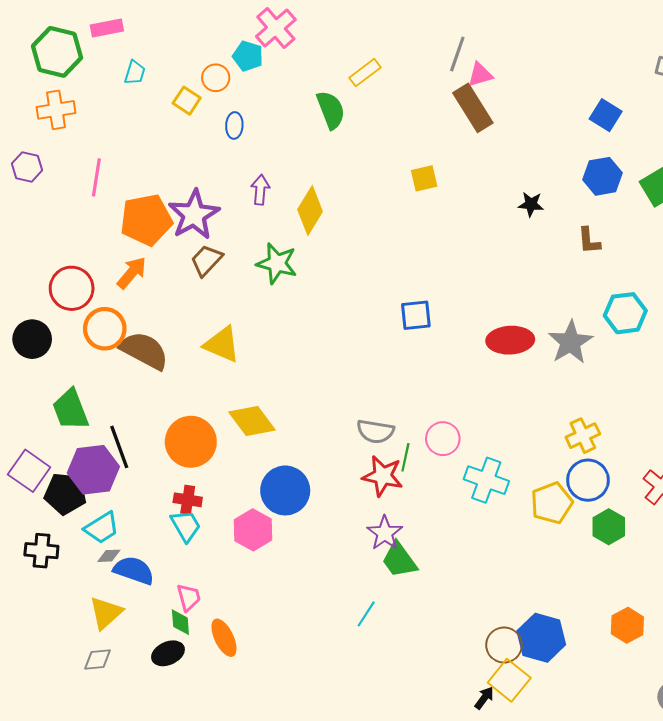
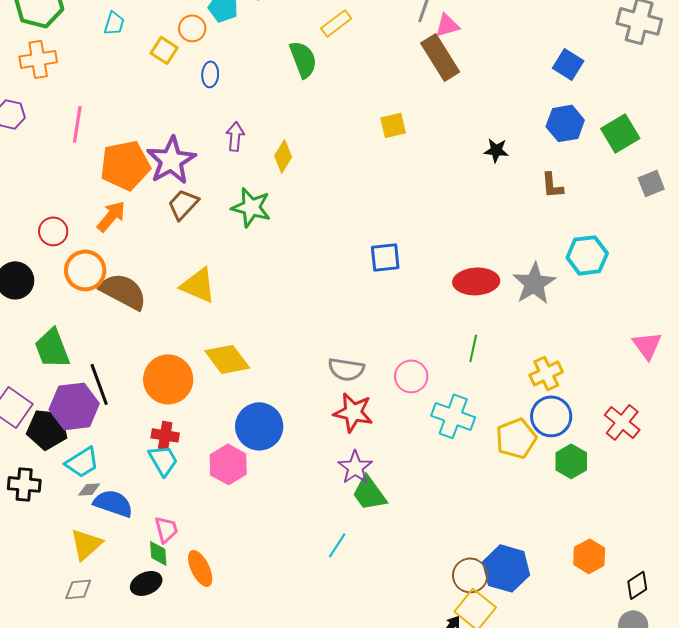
yellow diamond: (310, 211) -> (283, 156), size x0.7
red circle: (72, 288) -> (53, 231), size x0.7
green line: (405, 457) -> (473, 348), moved

